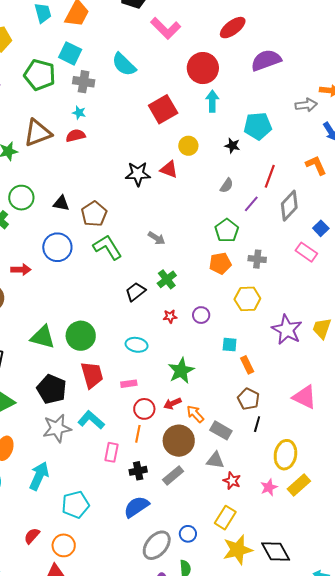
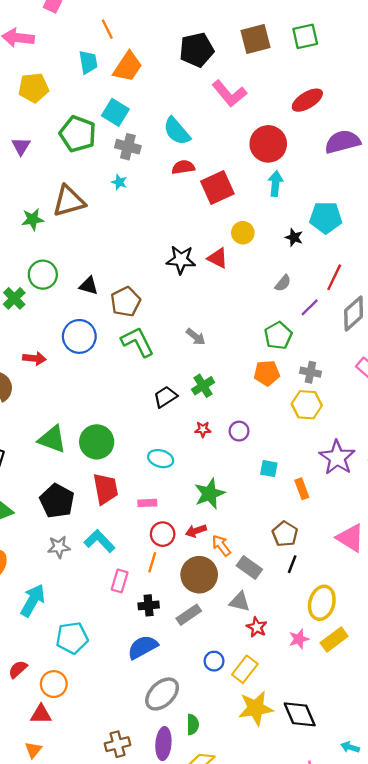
red semicircle: (76, 136) -> (183, 167), moved
yellow hexagon: (247, 299) -> (307, 405), moved
orange rectangle: (247, 365) -> (302, 489), moved
gray star: (57, 428) -> (59, 547), size x0.7
blue circle: (188, 534) -> (214, 661), moved

